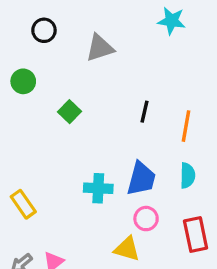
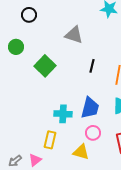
gray triangle: (100, 48) -> (74, 35), moved, turned 36
green square: (69, 112) -> (45, 66), size x1.5
yellow rectangle: (23, 204) -> (50, 140), moved, turned 48

